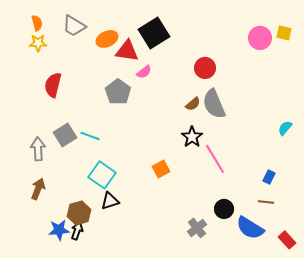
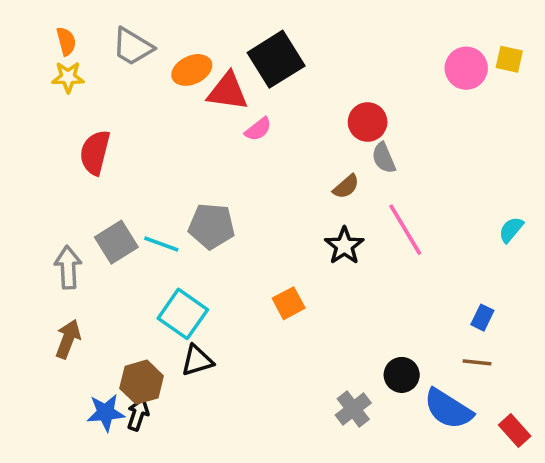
gray pentagon: (118, 92) -> (212, 226), moved, turned -30
gray semicircle: (214, 104) -> (384, 158), moved, size x0.6
pink line: (215, 159) -> (405, 230), moved

